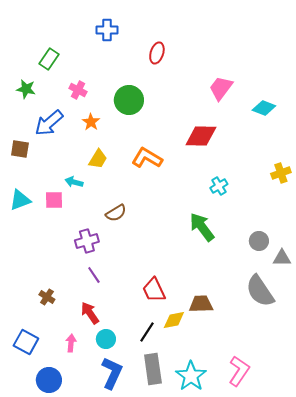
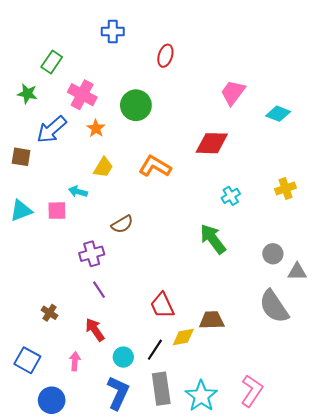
pink cross: (78, 90) -> (82, 95), size x1.5
yellow cross: (281, 173) -> (286, 188), moved
cyan circle: (106, 339) -> (123, 357), moved

